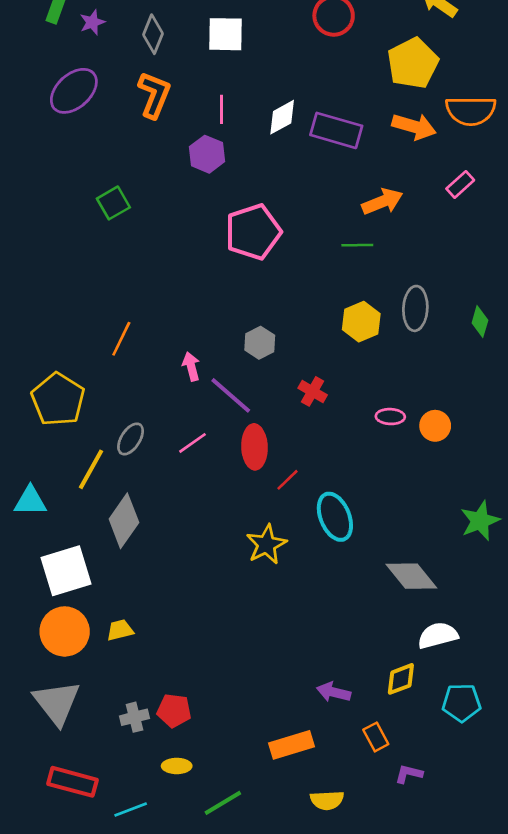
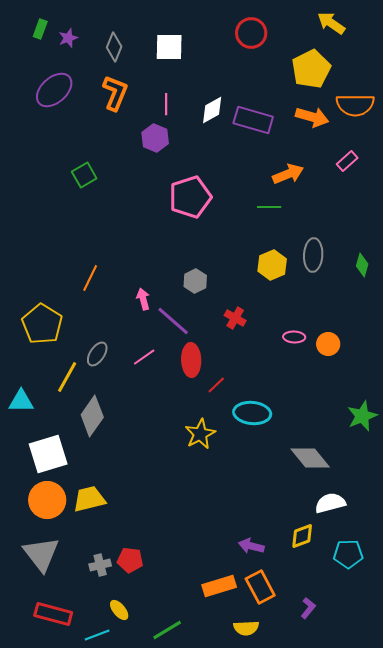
cyan ellipse: (335, 517) -> (252, 413), turned -63
yellow trapezoid: (120, 630) -> (89, 499), size x1.6
orange rectangle: (376, 737) -> (260, 587), moved, size x1.5
yellow ellipse: (177, 766) -> (119, 610), moved, turned 50
purple L-shape: (409, 774) -> (308, 608), turned 115

